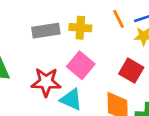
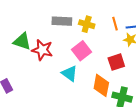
red square: (131, 71) -> (116, 62), turned 30
red star: (46, 82) -> (42, 50), moved

